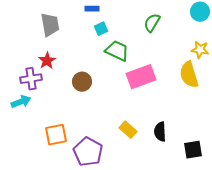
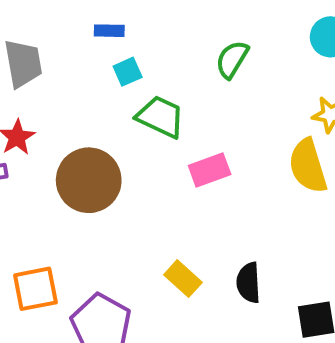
pink rectangle: (141, 77) -> (210, 170), size x0.7
brown circle: (82, 82) -> (89, 180), size x1.6

